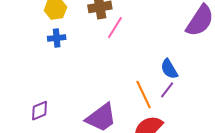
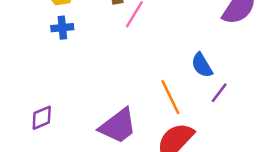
purple line: (167, 90) -> (219, 93), moved

